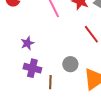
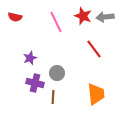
gray circle: (70, 64) -> (57, 73), moved

